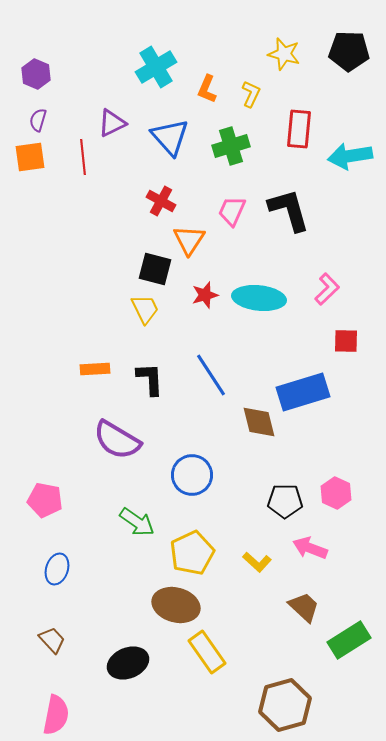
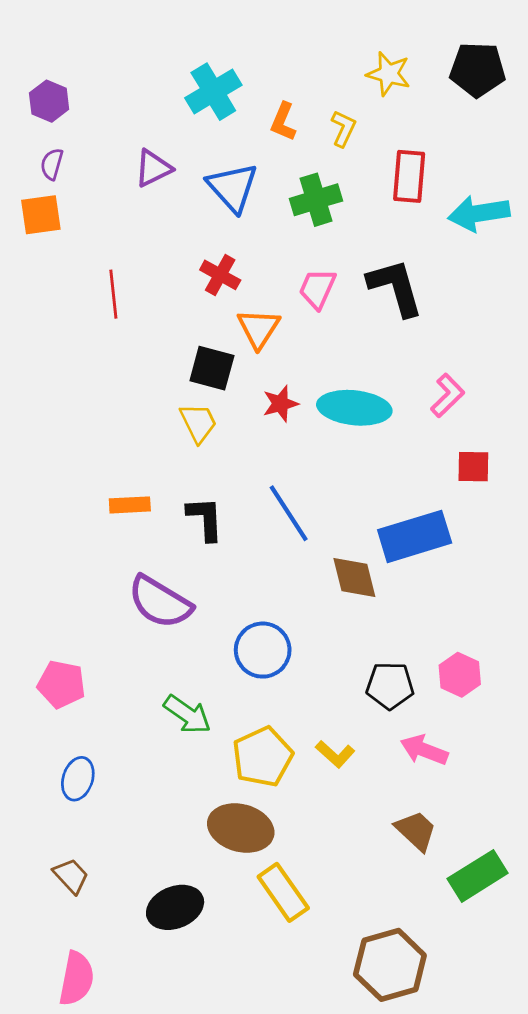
red line: (83, 157) -> (113, 294), moved
yellow L-shape: (257, 562) -> (335, 754), moved

